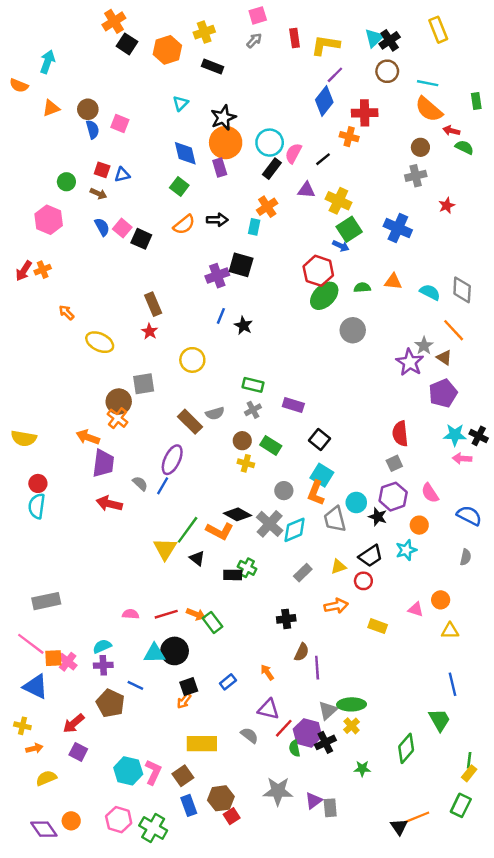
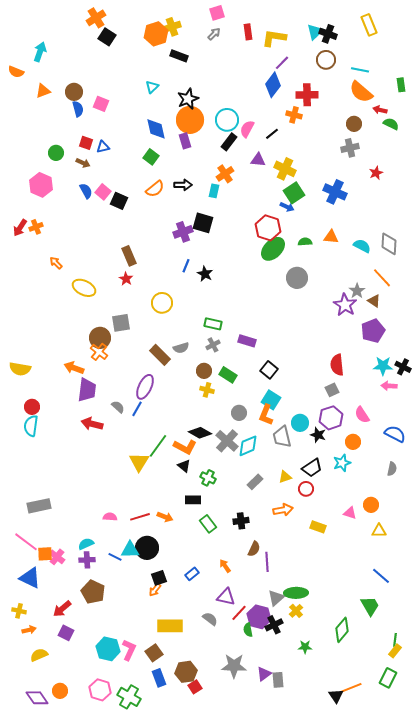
black cross: (390, 40) -> (328, 34), turned -36
orange hexagon: (167, 50) -> (156, 34), moved
black triangle: (197, 558) -> (184, 466), moved
black rectangle: (233, 575) -> (193, 500), moved
green rectangle: (213, 622) -> (208, 524), moved
blue line: (453, 684) -> (381, 576), turned -36
blue line: (135, 685) -> (115, 557), moved

